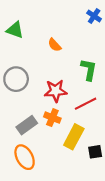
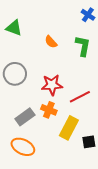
green L-shape: (89, 69) -> (83, 46), moved
orange ellipse: (25, 157) -> (23, 147), turned -35

